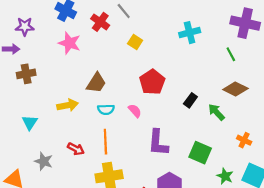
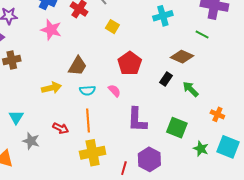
green line: (231, 54) -> (202, 35), turned -32
brown diamond: (235, 89) -> (182, 57), moved
cyan triangle: (30, 123) -> (16, 117), moved

